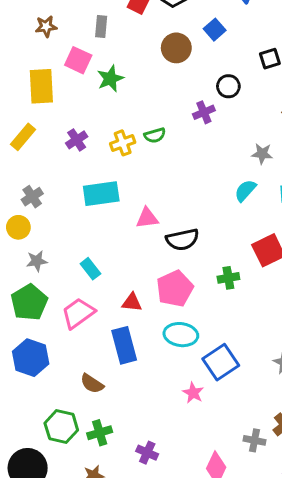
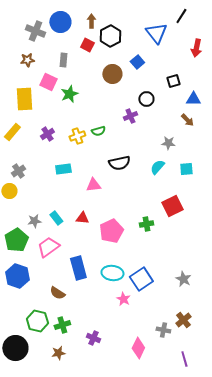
cyan rectangle: (101, 194) -> (63, 169), size x0.7
black semicircle: (182, 240) -> (119, 163), moved
gray star: (37, 261) -> (34, 221), moved
red triangle: (132, 302) -> (82, 218), moved
cyan ellipse: (181, 335) -> (112, 273), moved

